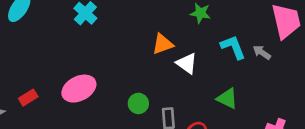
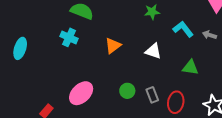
orange triangle: (163, 44) -> (113, 46), moved
gray arrow: (262, 52) -> (209, 35), moved

